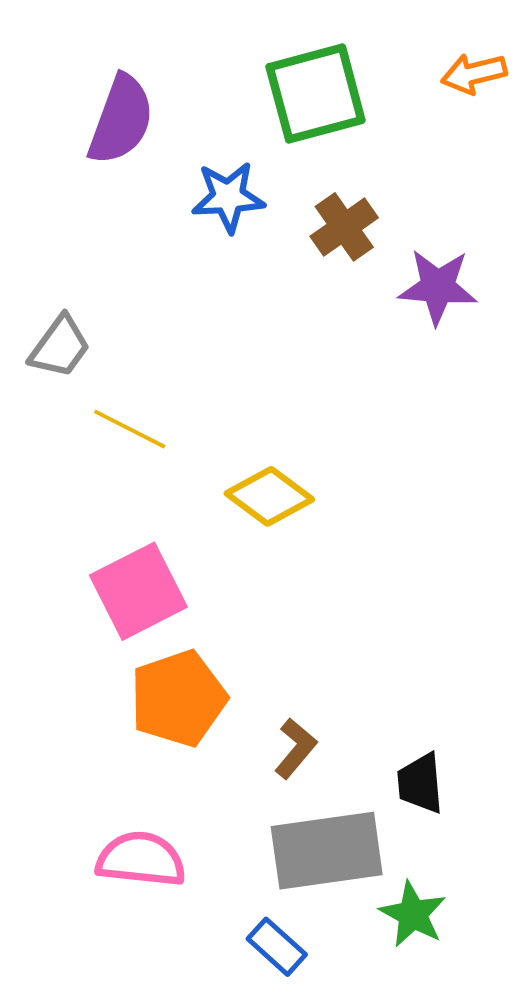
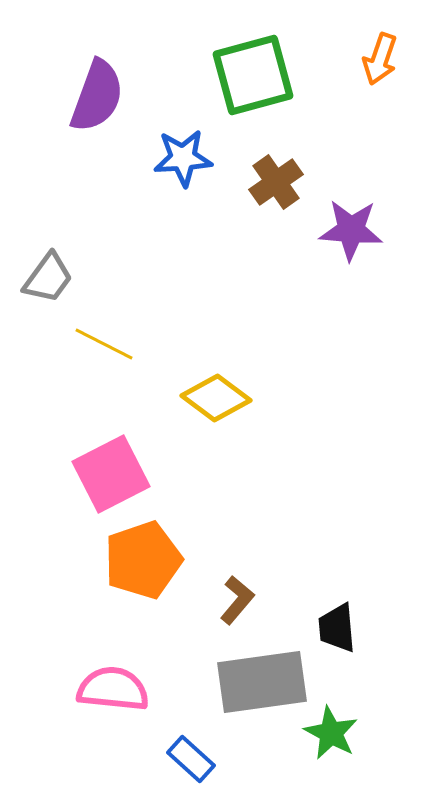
orange arrow: (474, 74) -> (380, 59), turned -57
blue rectangle: (277, 947) -> (191, 759), moved

